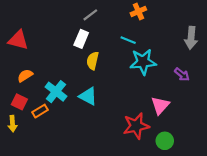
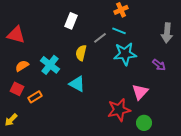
gray line: (90, 15) -> (100, 38), moved
white rectangle: (81, 39) -> (71, 21), moved
cyan line: (128, 40) -> (119, 31), moved
cyan cross: (56, 92) -> (50, 65), moved
yellow arrow: (12, 124) -> (11, 120), moved, turned 48

